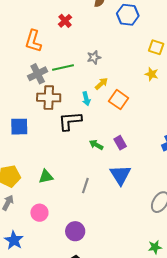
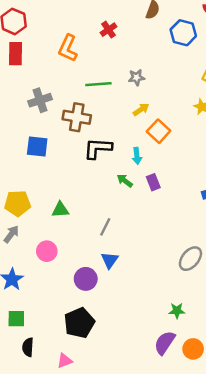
gray cross: (38, 74) -> (40, 100), moved
cyan arrow: (86, 99) -> (137, 156), moved
blue triangle: (120, 175) -> (110, 260), moved, size x0.7

